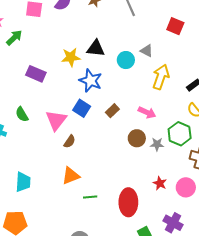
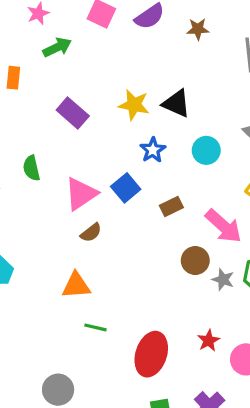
cyan circle: (126, 60) -> (206, 150), moved
blue star: (91, 81) -> (153, 150), size x0.7
pink arrow: (147, 112) -> (223, 226), size x1.4

